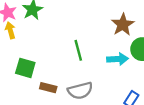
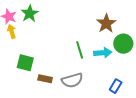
green line: (78, 50) -> (80, 50), moved

